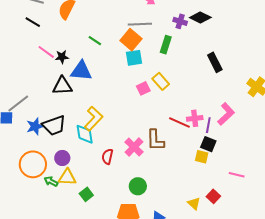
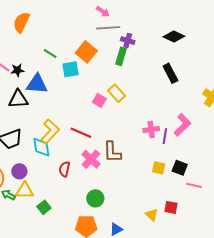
black diamond: (200, 17) -> (174, 36), moved
purple cross: (180, 21) -> (128, 41), moved
gray line: (140, 24) -> (108, 28), moved
cyan square: (134, 58) -> (71, 69), moved
pink square: (143, 88) -> (99, 100), turned -32
red line: (179, 122) -> (81, 133), moved
black square: (208, 144) -> (180, 168), moved
red square: (213, 196) -> (171, 207), turned -32

